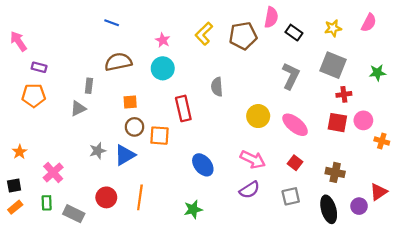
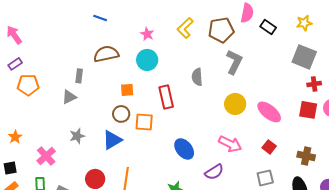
purple rectangle: (39, 67) -> (15, 64), moved, turned -48
gray L-shape: (291, 76) -> (234, 62), moved
orange square: (130, 102) -> (127, 90), moved
gray star: (98, 151) -> (77, 136), moved
purple semicircle: (249, 190) -> (214, 172), moved

